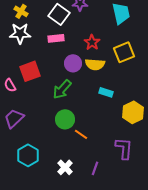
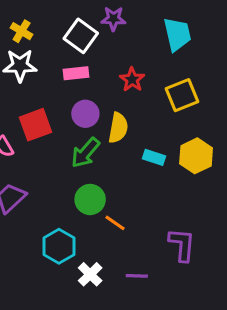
purple circle: (73, 63) -> (85, 114), moved
yellow semicircle: (95, 64) -> (118, 128), moved, turned -84
yellow hexagon: (133, 112) -> (196, 156), moved
cyan hexagon: (28, 155) -> (59, 246), moved
purple line: (95, 168) -> (137, 276), turned 72

